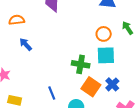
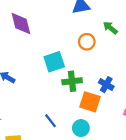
cyan square: (106, 55) -> (54, 62), moved
blue cross: (112, 84) -> (106, 85), moved

